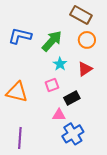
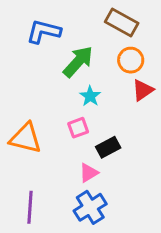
blue L-shape: (20, 36) -> (44, 32), moved
red triangle: (85, 69) -> (143, 90), moved
pink triangle: (59, 115) -> (89, 173), turned -32
blue cross: (73, 134) -> (90, 207), moved

